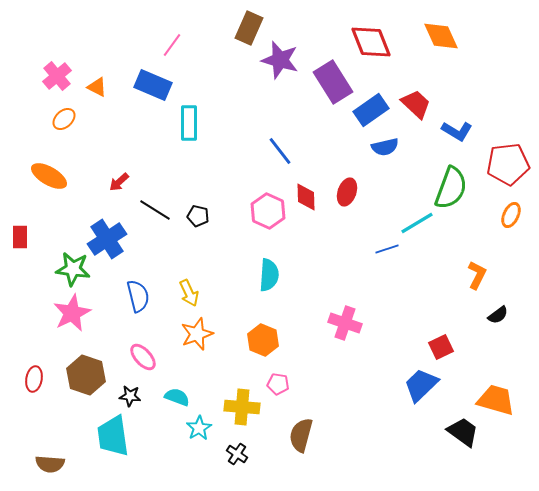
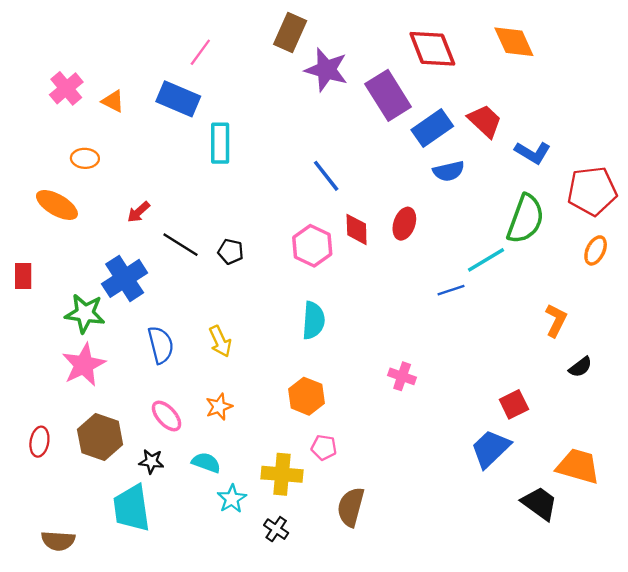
orange ellipse: (64, 119) -> (85, 158), moved, turned 45
pink cross: (345, 323) -> (402, 376), size x0.7
orange star: (197, 334) -> (219, 407), moved, size x0.7

